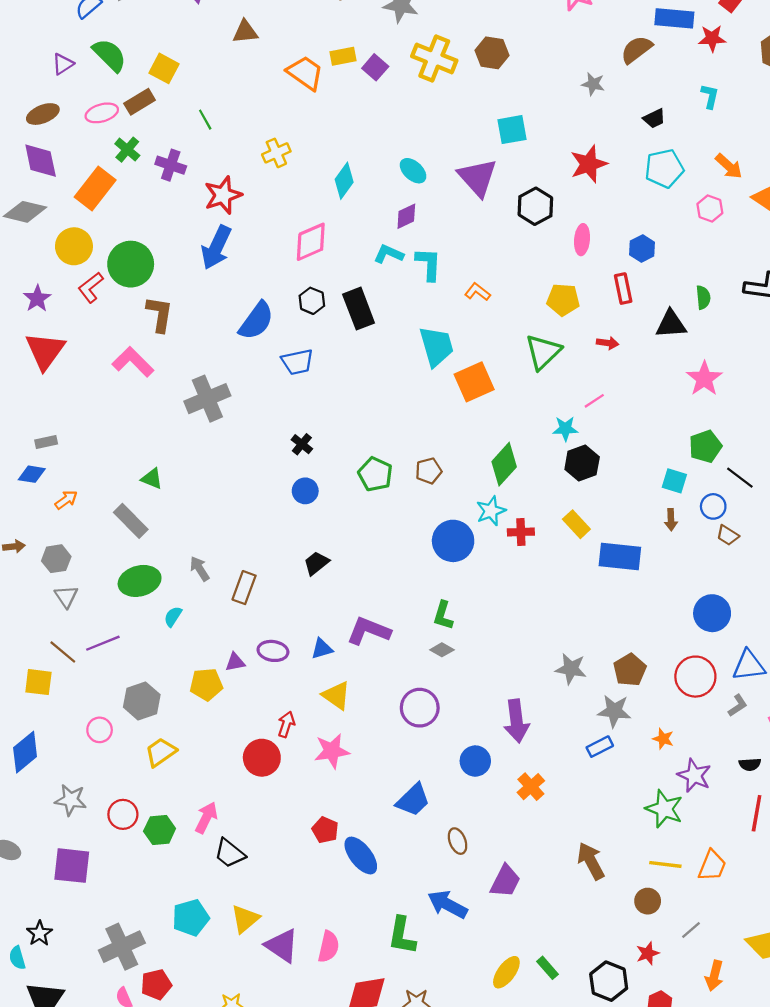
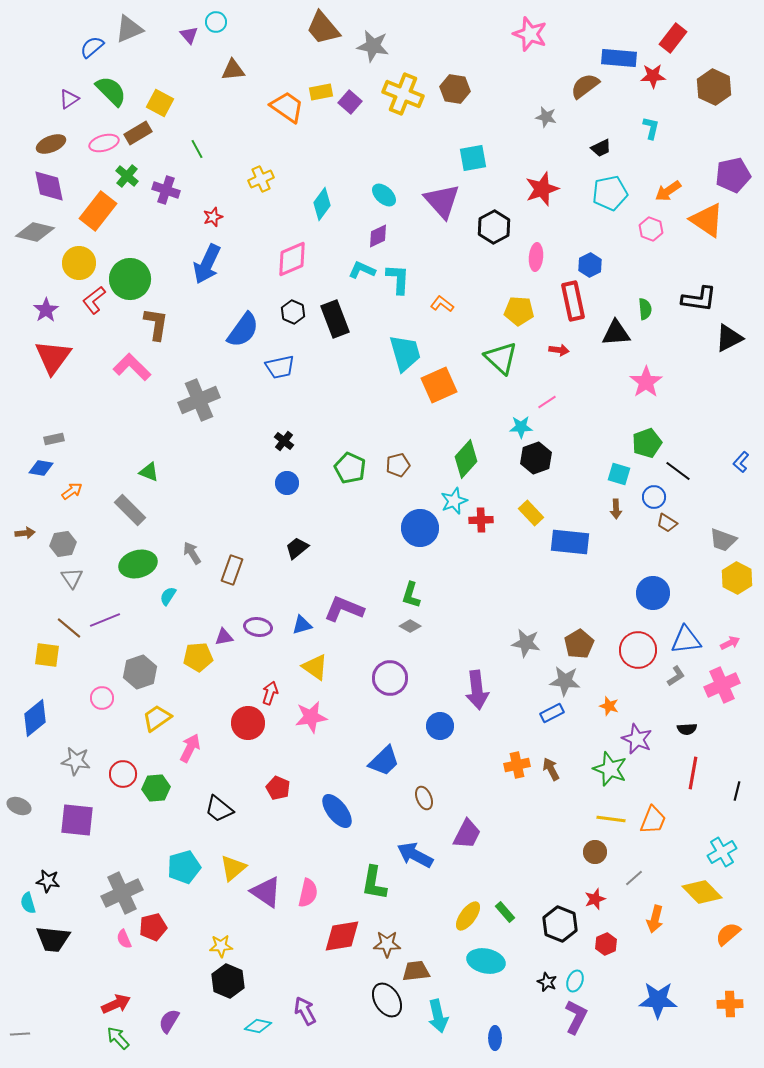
orange arrow: (729, 166) -> (668, 191), turned 104
red star: (223, 195) -> (213, 217), size x0.6
red rectangle: (623, 289) -> (573, 301), size x1.4
green triangle: (543, 352) -> (501, 358), turned -33
orange cross: (531, 787) -> (517, 765), moved, turned 30
pink arrow: (206, 818) -> (190, 748), moved
red pentagon: (325, 830) -> (278, 788), moved
brown arrow: (591, 861) -> (551, 769), moved, size x0.7
black star: (40, 933) -> (48, 881), turned -30

